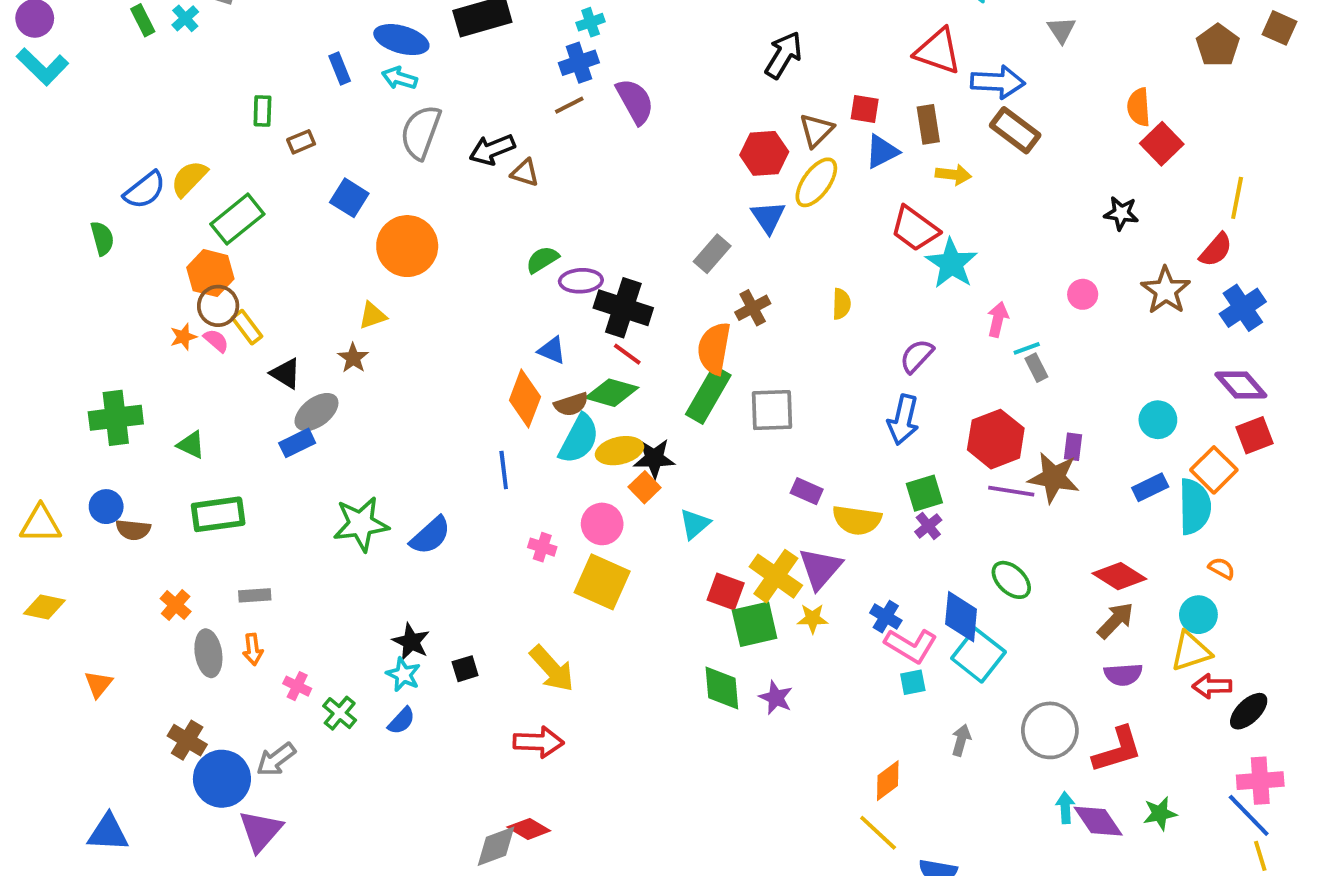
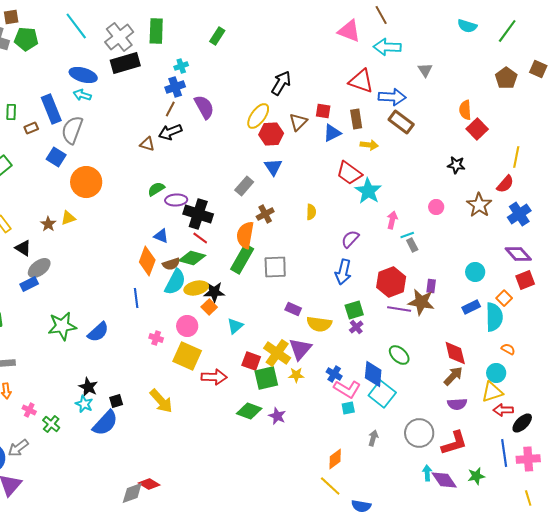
blue rectangle: (340, 69) -> (51, 109), moved, size x1.8
brown line: (569, 105) -> (170, 109), turned -35
gray semicircle: (421, 132) -> (72, 130), moved
black arrow: (492, 150) -> (170, 132), moved
yellow ellipse: (816, 182) -> (258, 116), moved
brown star: (353, 358) -> (48, 224), moved
orange square: (1214, 470) -> (504, 298), size x0.7
red diamond: (1119, 576) -> (455, 353), turned 44
green diamond: (722, 688) -> (249, 411), turned -65
blue semicircle: (401, 721) -> (105, 423), moved, size x1.8
red arrow: (538, 742) -> (214, 377), moved
blue line: (1249, 815) -> (504, 453), moved, turned 36

